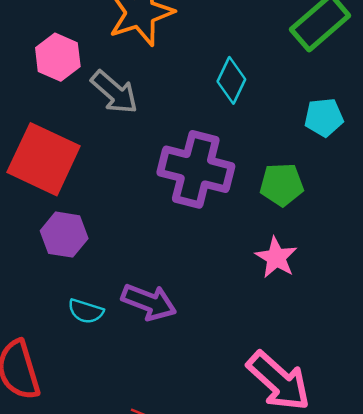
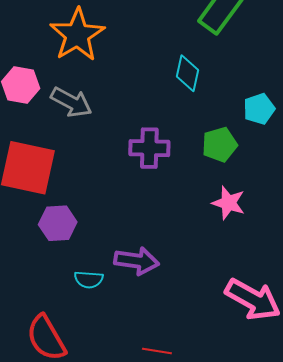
cyan diamond: (231, 80) -> (188, 73), moved
cyan pentagon: (324, 117) -> (259, 109), moved
purple cross: (196, 169) -> (149, 148), size x0.7

